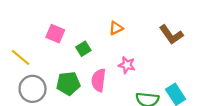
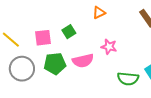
pink square: (55, 34) -> (43, 38), moved, turned -30
pink semicircle: (99, 80) -> (83, 61), turned -110

